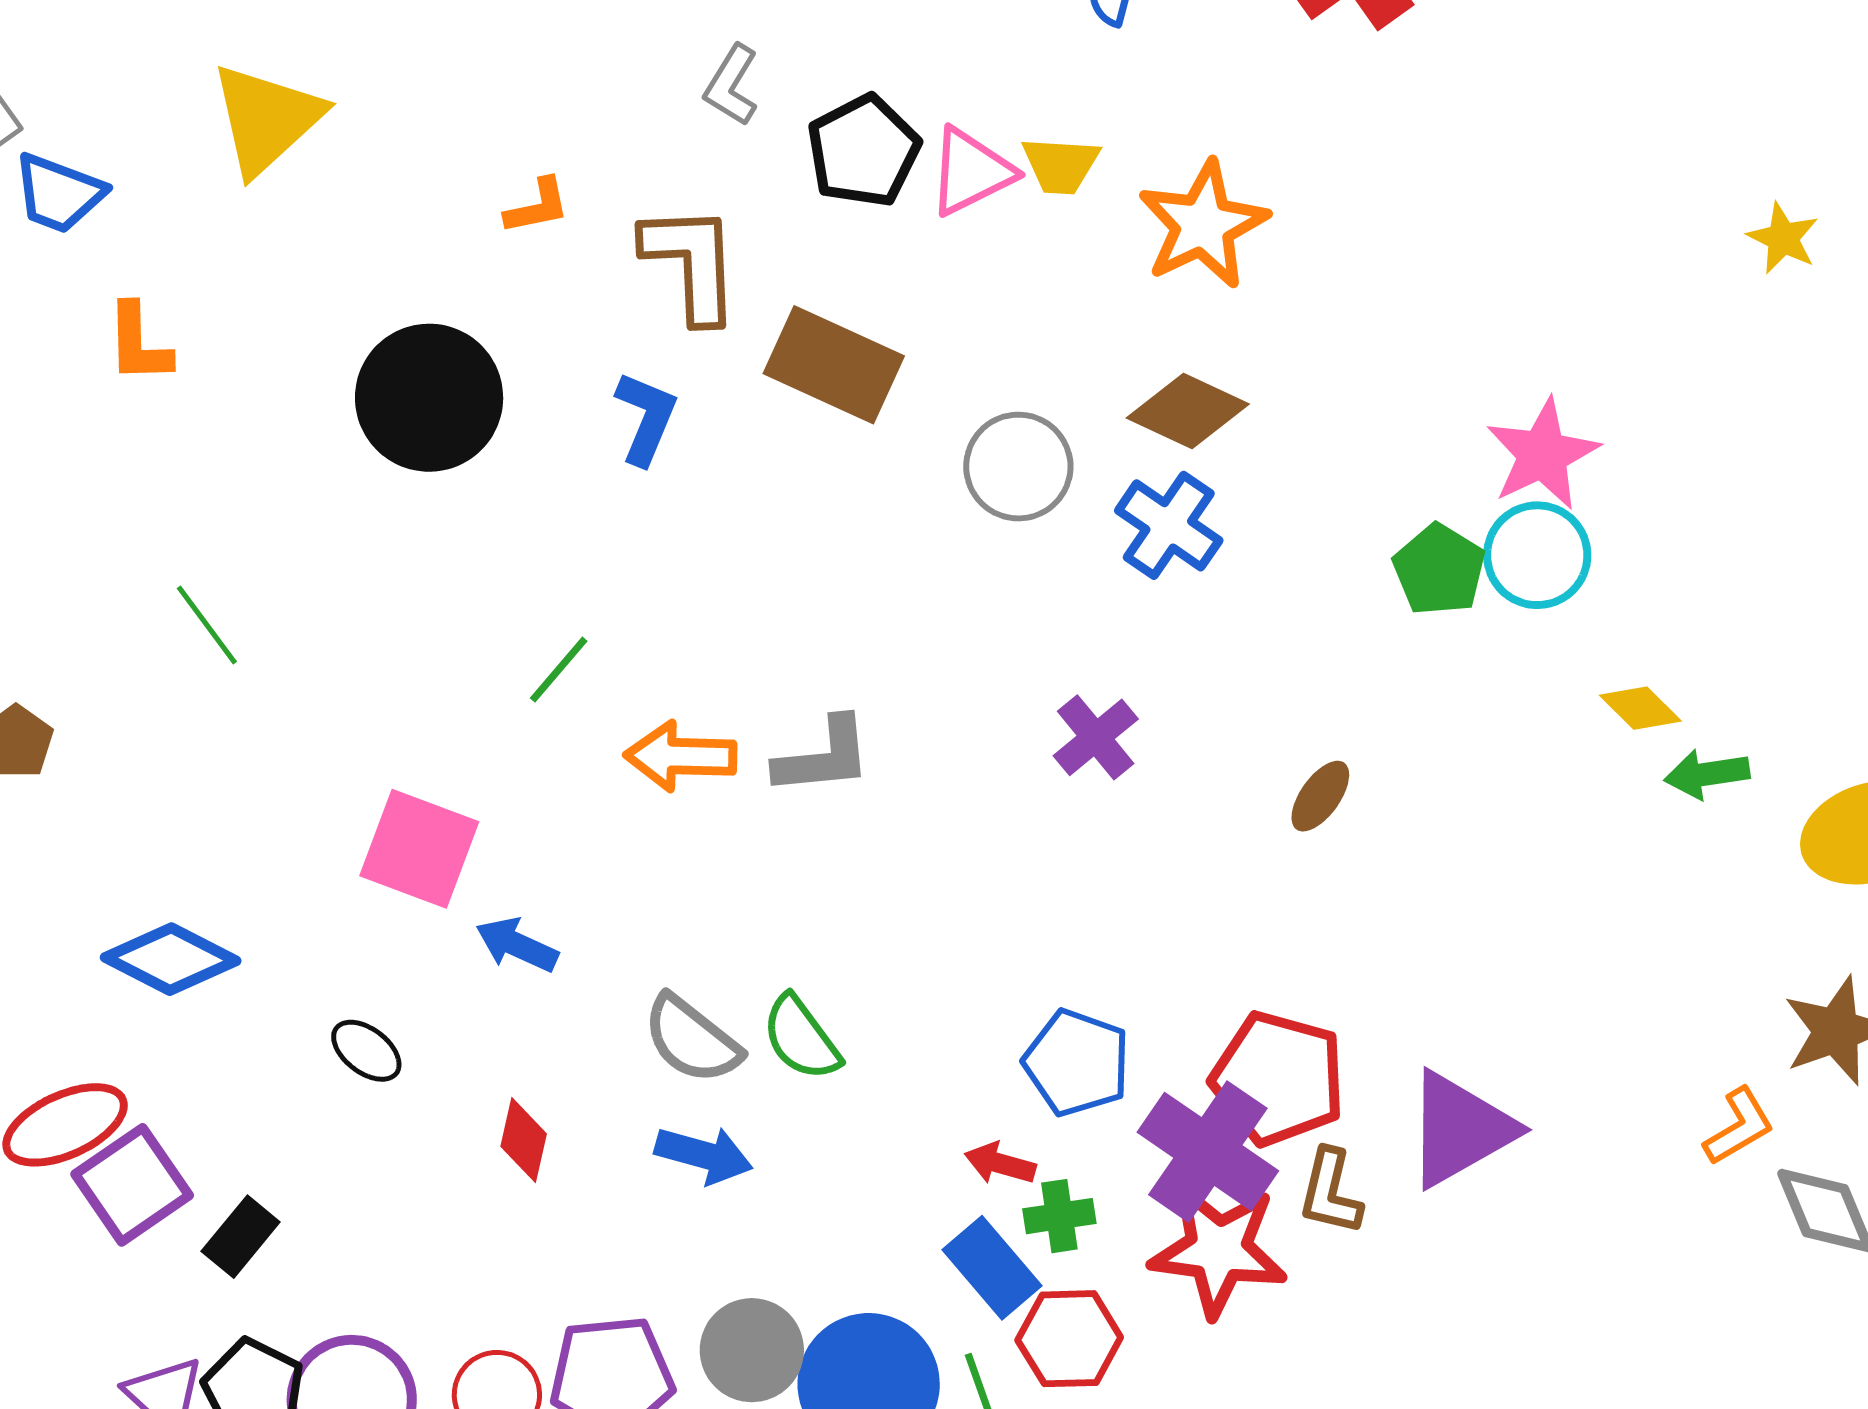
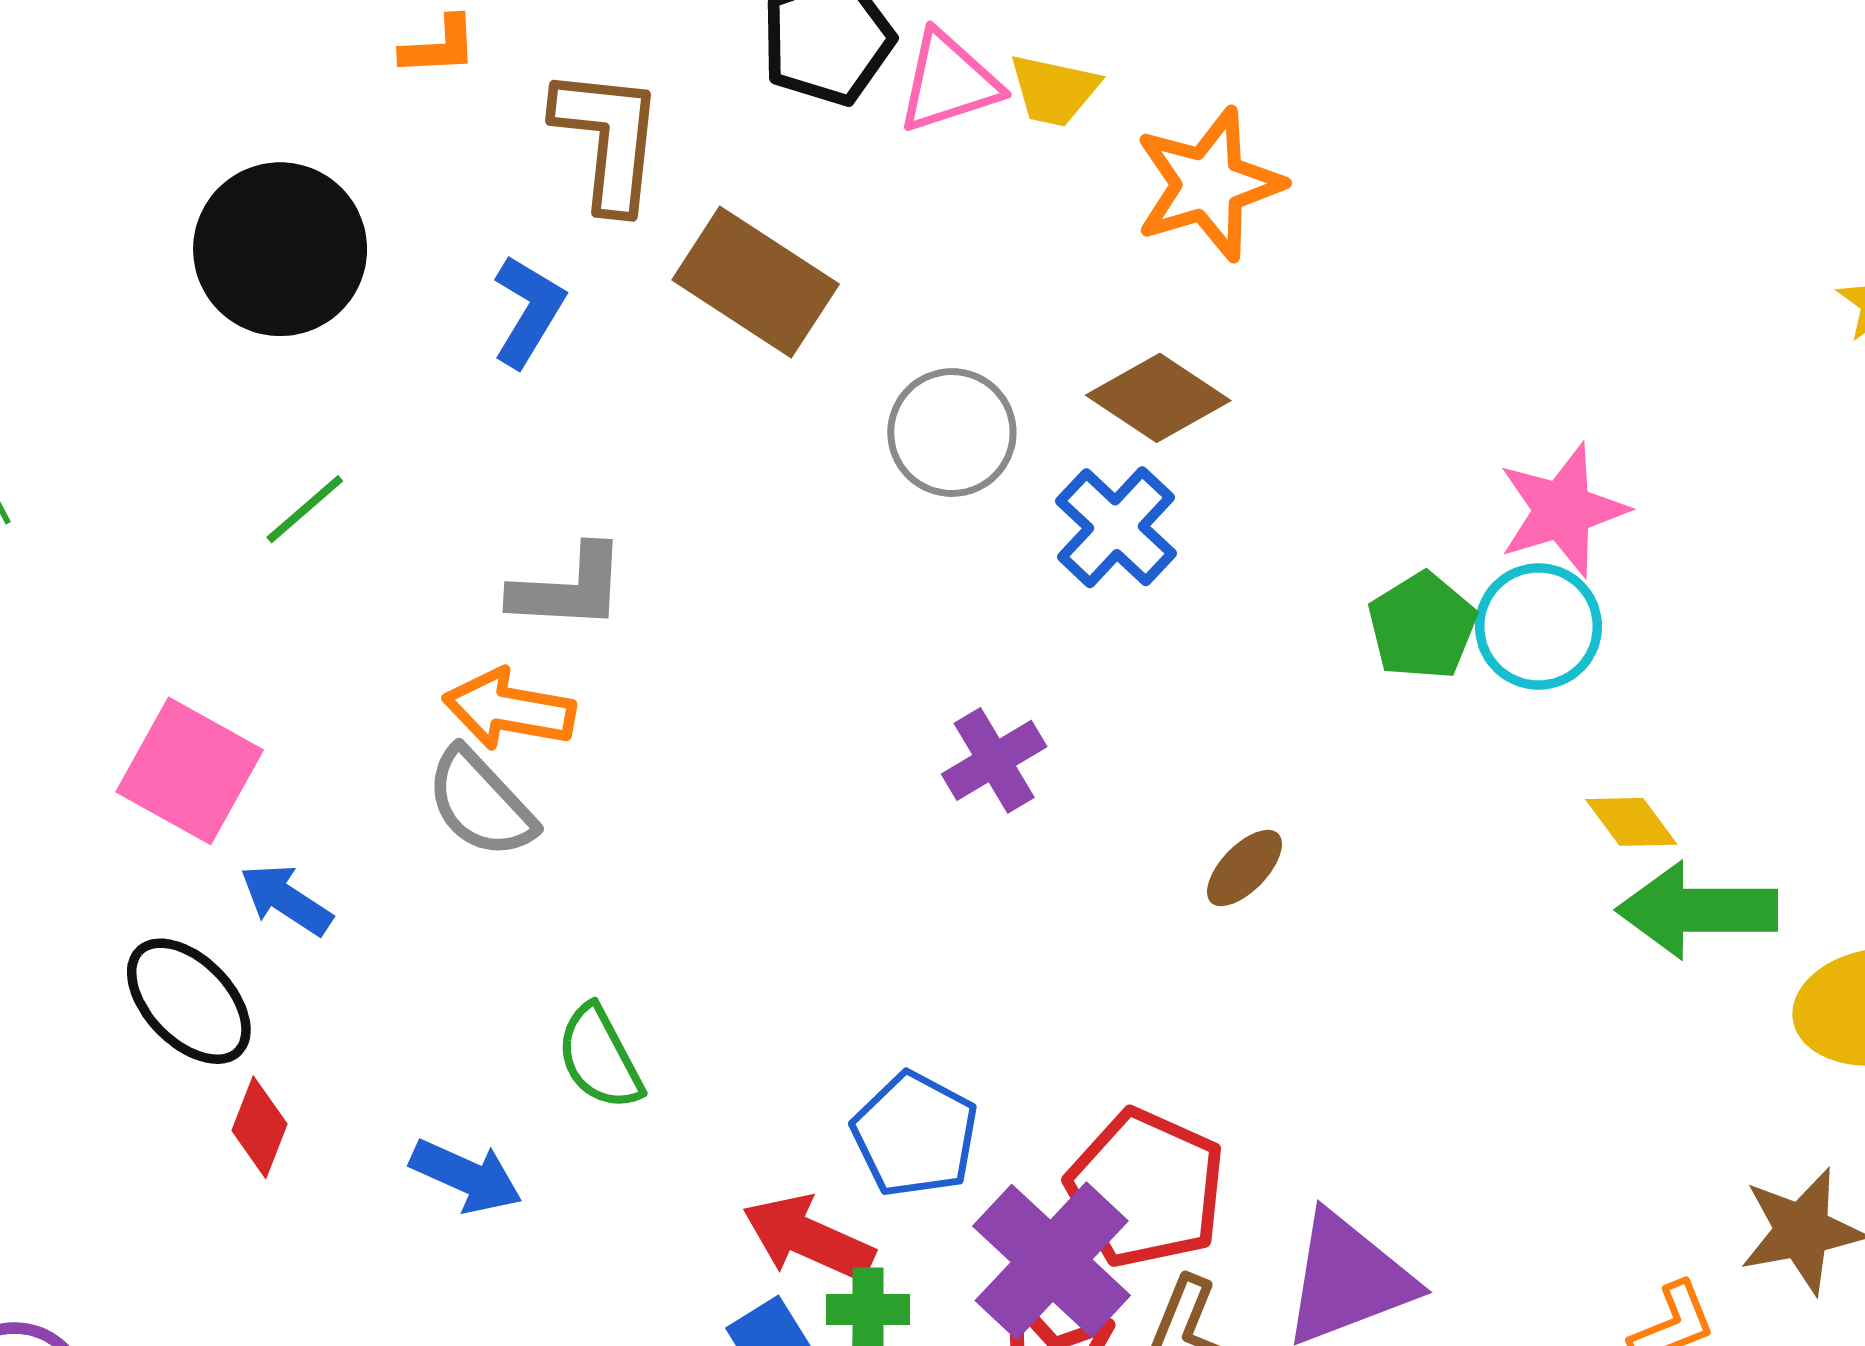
green line: (559, 670) -> (305, 509), moved
gray L-shape: (823, 757) -> (569, 588), moved
green arrow: (1707, 774) -> (1697, 910), size x1.6
gray semicircle: (692, 1039) -> (480, 803), moved
black ellipse: (366, 1051) -> (189, 1001), moved, size x1.6
red arrow: (1000, 1163) -> (808, 1238), size x1.6

